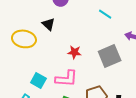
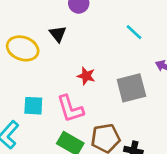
pink L-shape: (66, 79) -> (70, 109), turned 60
cyan square: (38, 80) -> (33, 106), turned -35

